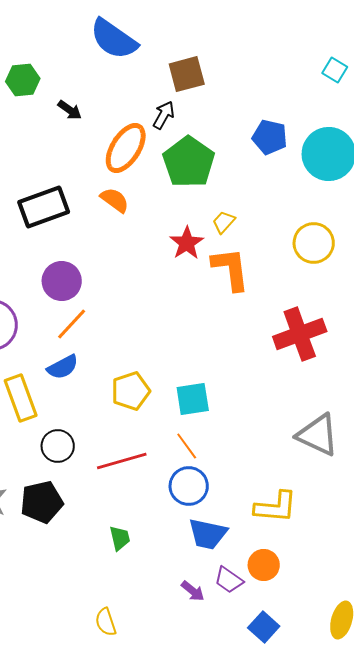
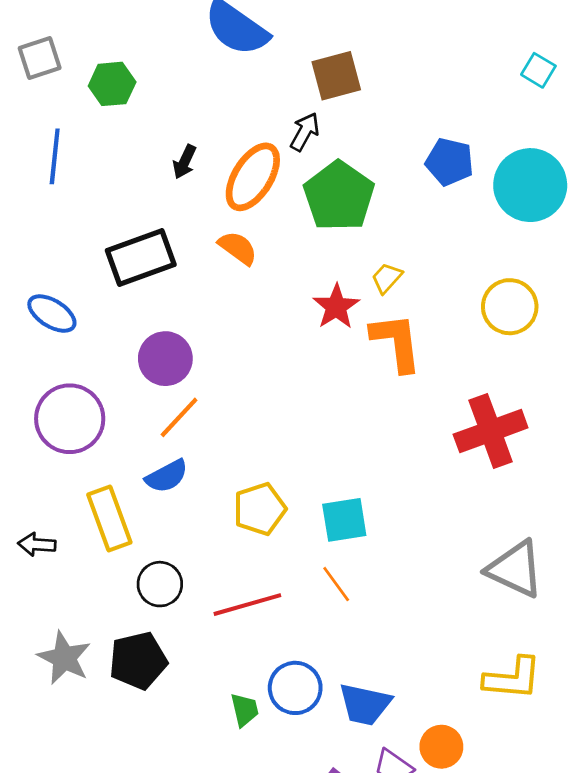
black arrow: (70, 110) -> (184, 162), moved, turned 80
blue circle: (189, 486) -> (295, 688), moved
yellow L-shape: (276, 507) -> (512, 678), moved

